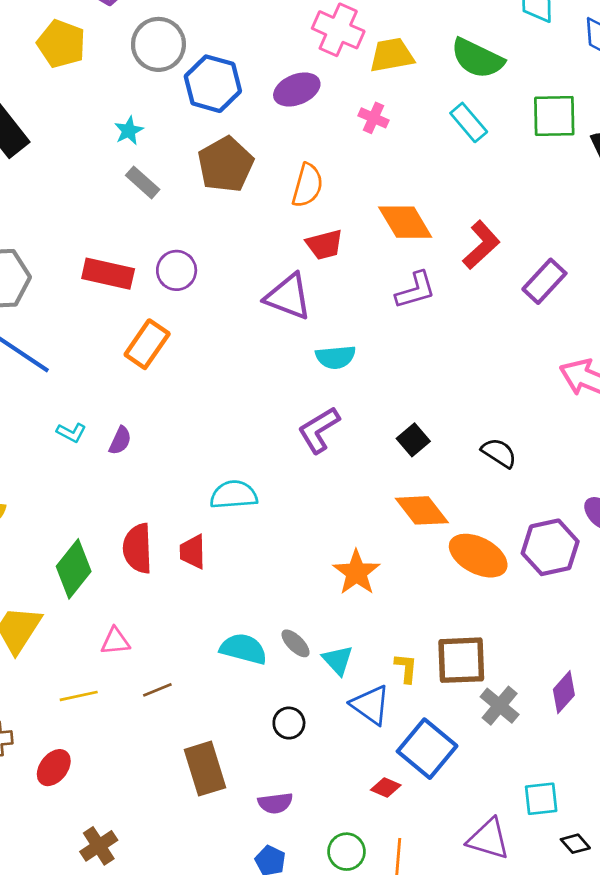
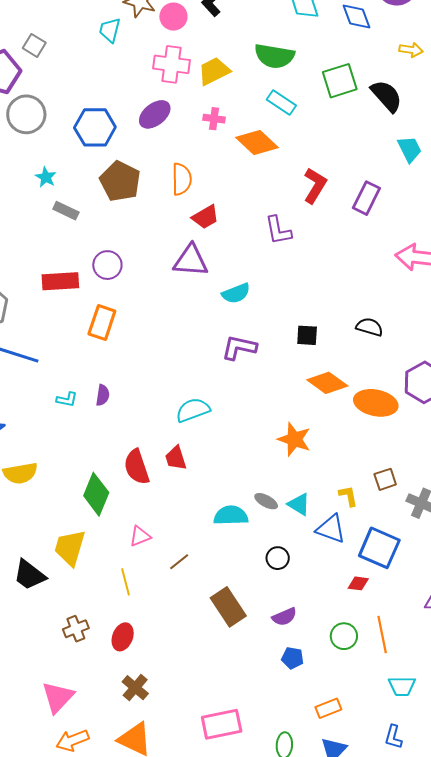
gray circle: (158, 44) -> (26, 114), moved
orange diamond: (405, 222) -> (257, 143), moved
purple L-shape: (415, 290) -> (278, 230), turned 112
purple L-shape: (319, 430) -> (239, 347), turned 60
black square: (413, 440) -> (307, 335), turned -30
brown square: (461, 660) -> (385, 479), size x0.6
yellow line: (79, 696) -> (125, 582), turned -76
brown cross: (99, 846) -> (135, 688), moved

